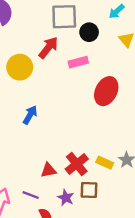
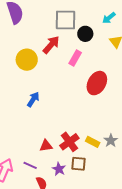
pink rectangle: (78, 62) -> (75, 58), turned -49

